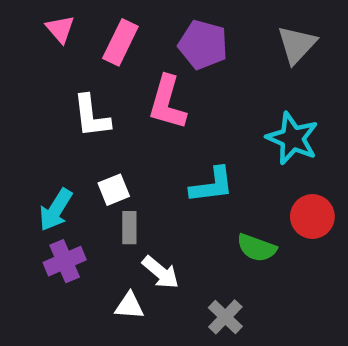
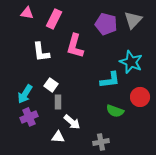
pink triangle: (60, 29) -> (27, 13), turned -40
purple pentagon: (203, 45) -> (106, 24), moved
cyan L-shape: (212, 185) -> (110, 80), moved
white square: (114, 190) -> (51, 85), turned -32
gray cross: (225, 317) -> (101, 142), turned 35

